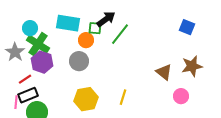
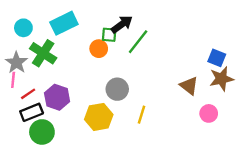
cyan rectangle: (68, 23) -> (64, 23), moved, turned -35
blue square: (187, 27) -> (217, 58), moved
cyan circle: (30, 28) -> (23, 28), moved
gray circle: (79, 61) -> (117, 89), moved
purple hexagon: (42, 62) -> (57, 97), moved
pink line: (16, 102) -> (13, 80), moved

